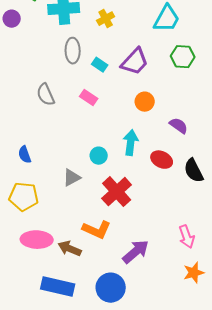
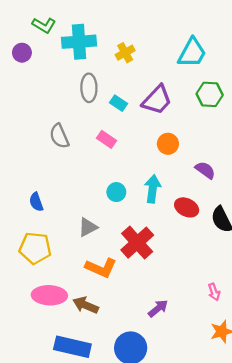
cyan circle: (99, 156) -> (116, 192), moved
orange L-shape: (97, 230) -> (101, 268), moved
pink arrow: (187, 237) -> (214, 292), size x0.7
purple arrow: (136, 252) -> (158, 308), size x0.7

